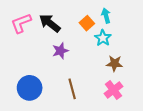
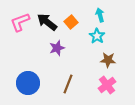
orange square: (87, 23) -> (71, 22), moved
brown line: (72, 89) -> (68, 84), turned 36

